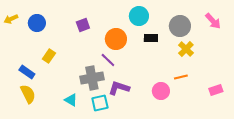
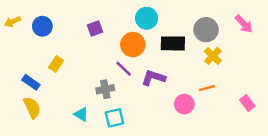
cyan circle: (139, 16) -> (147, 18), moved
black rectangle: (151, 38) -> (173, 43), size x1.5
gray cross: (92, 78) -> (105, 89), size x0.7
purple L-shape: (119, 88) -> (153, 78), moved
pink rectangle: (216, 90) -> (247, 103), turned 72

